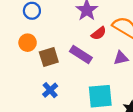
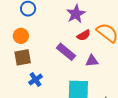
brown square: (49, 57) -> (23, 57), moved
purple triangle: (121, 58) -> (92, 61), moved

